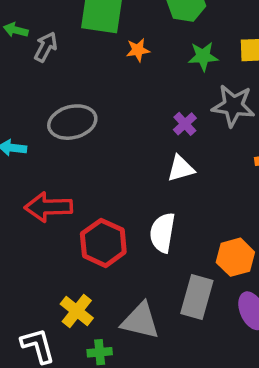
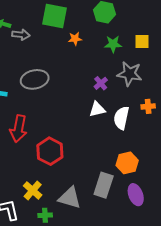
gray arrow: (46, 47) -> (21, 35), turned 66
red arrow: (48, 207) -> (19, 129), turned -80
white semicircle: (162, 233) -> (121, 118), moved

